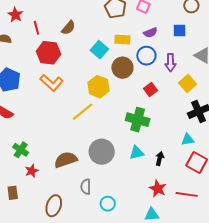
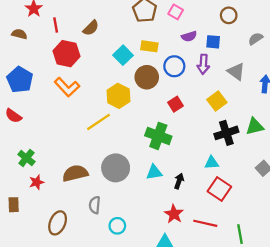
purple semicircle: (150, 33) -> (189, 36), moved
purple arrow: (170, 63) -> (203, 64), moved

